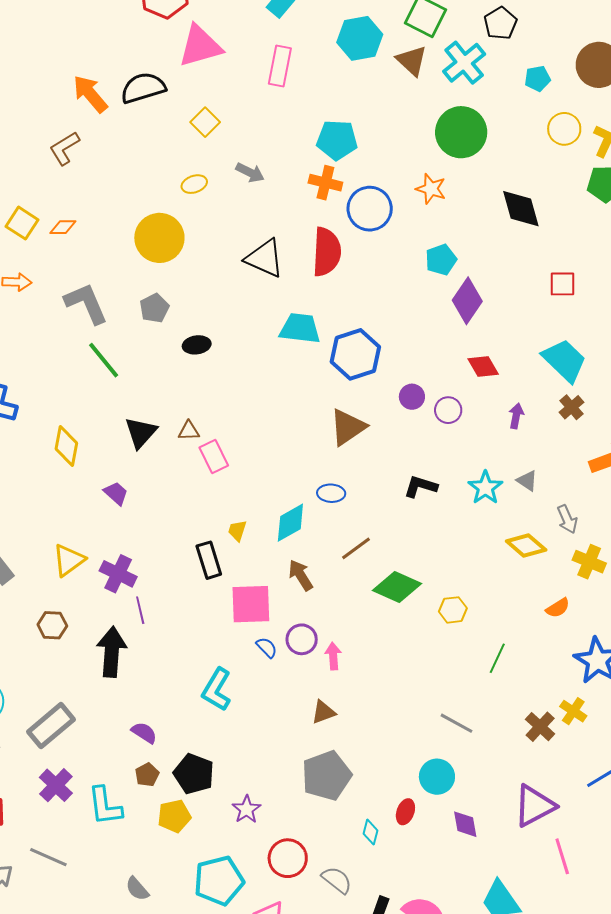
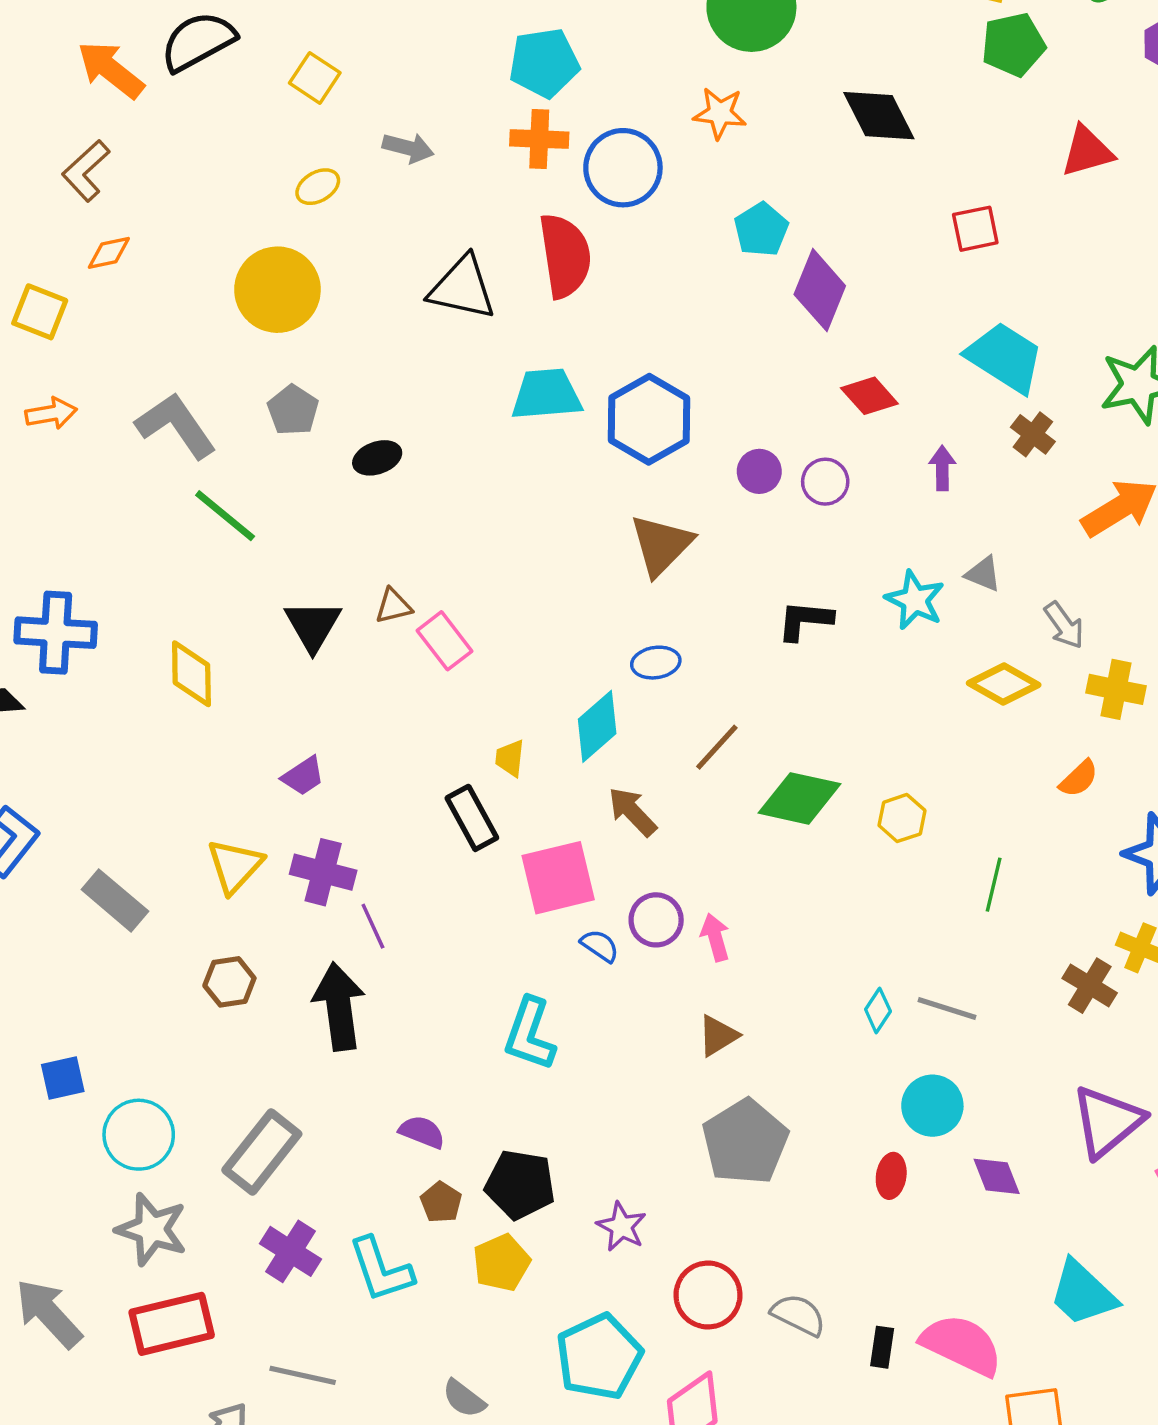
orange diamond: (63, 227) -> (109, 253), moved
purple trapezoid: (116, 493) -> (303, 776), moved, turned 116
cyan diamond: (370, 832) -> (878, 1010), moved, turned 30

